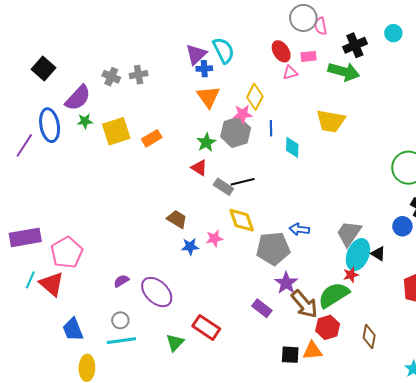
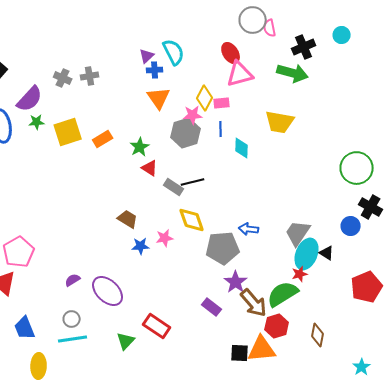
purple triangle: (196, 54) -> (147, 56), size x0.7
pink rectangle: (308, 56) -> (222, 103), moved
pink triangle: (290, 73) -> (240, 74), size x1.8
green star: (206, 142) -> (140, 147), moved
orange triangle: (312, 351) -> (262, 349), size x1.4

